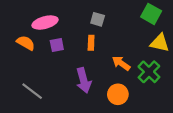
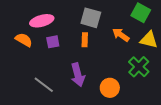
gray square: (98, 19) -> (91, 18), size x1.5
orange arrow: (121, 63) -> (121, 35), moved
gray line: (32, 91) -> (44, 85), moved

